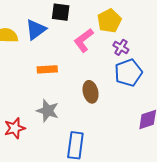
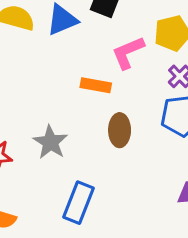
orange rectangle: (47, 69) -> (96, 85), moved

